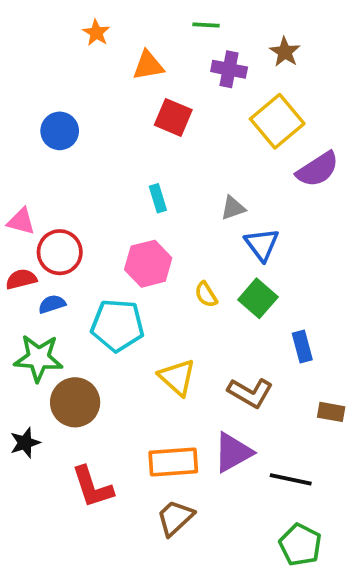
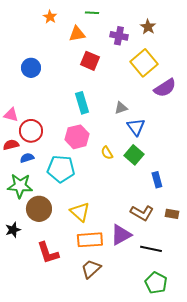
green line: (206, 25) -> (92, 13), moved
cyan rectangle: (158, 198) -> (82, 103), size x1.5
yellow triangle: (177, 377) -> (80, 212), moved
brown L-shape: (250, 393) -> (142, 213), moved

